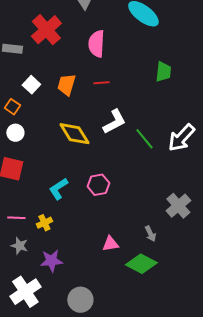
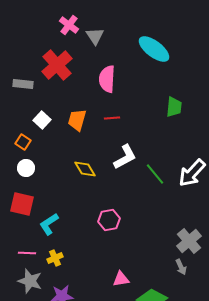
yellow diamond: (74, 134) -> (85, 169), size x0.7
cyan L-shape: (58, 189) -> (49, 224), moved
gray arrow: (150, 234) -> (181, 267), moved
gray star: (19, 246) -> (30, 281), size x1.4

